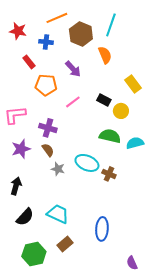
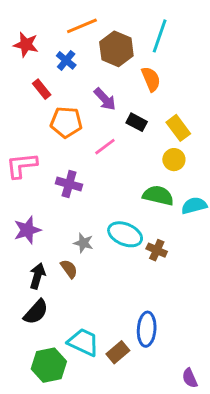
blue cross: (46, 42) -> (66, 60), turned 32
yellow rectangle: (133, 84) -> (178, 128), moved
black rectangle: (104, 100) -> (137, 122), moved
purple star: (21, 149) -> (27, 230), moved
brown semicircle: (48, 150) -> (69, 269), moved
black arrow: (16, 186) -> (37, 276), moved
cyan trapezoid: (58, 214) -> (83, 342), moved
brown rectangle: (65, 244) -> (118, 352), moved

